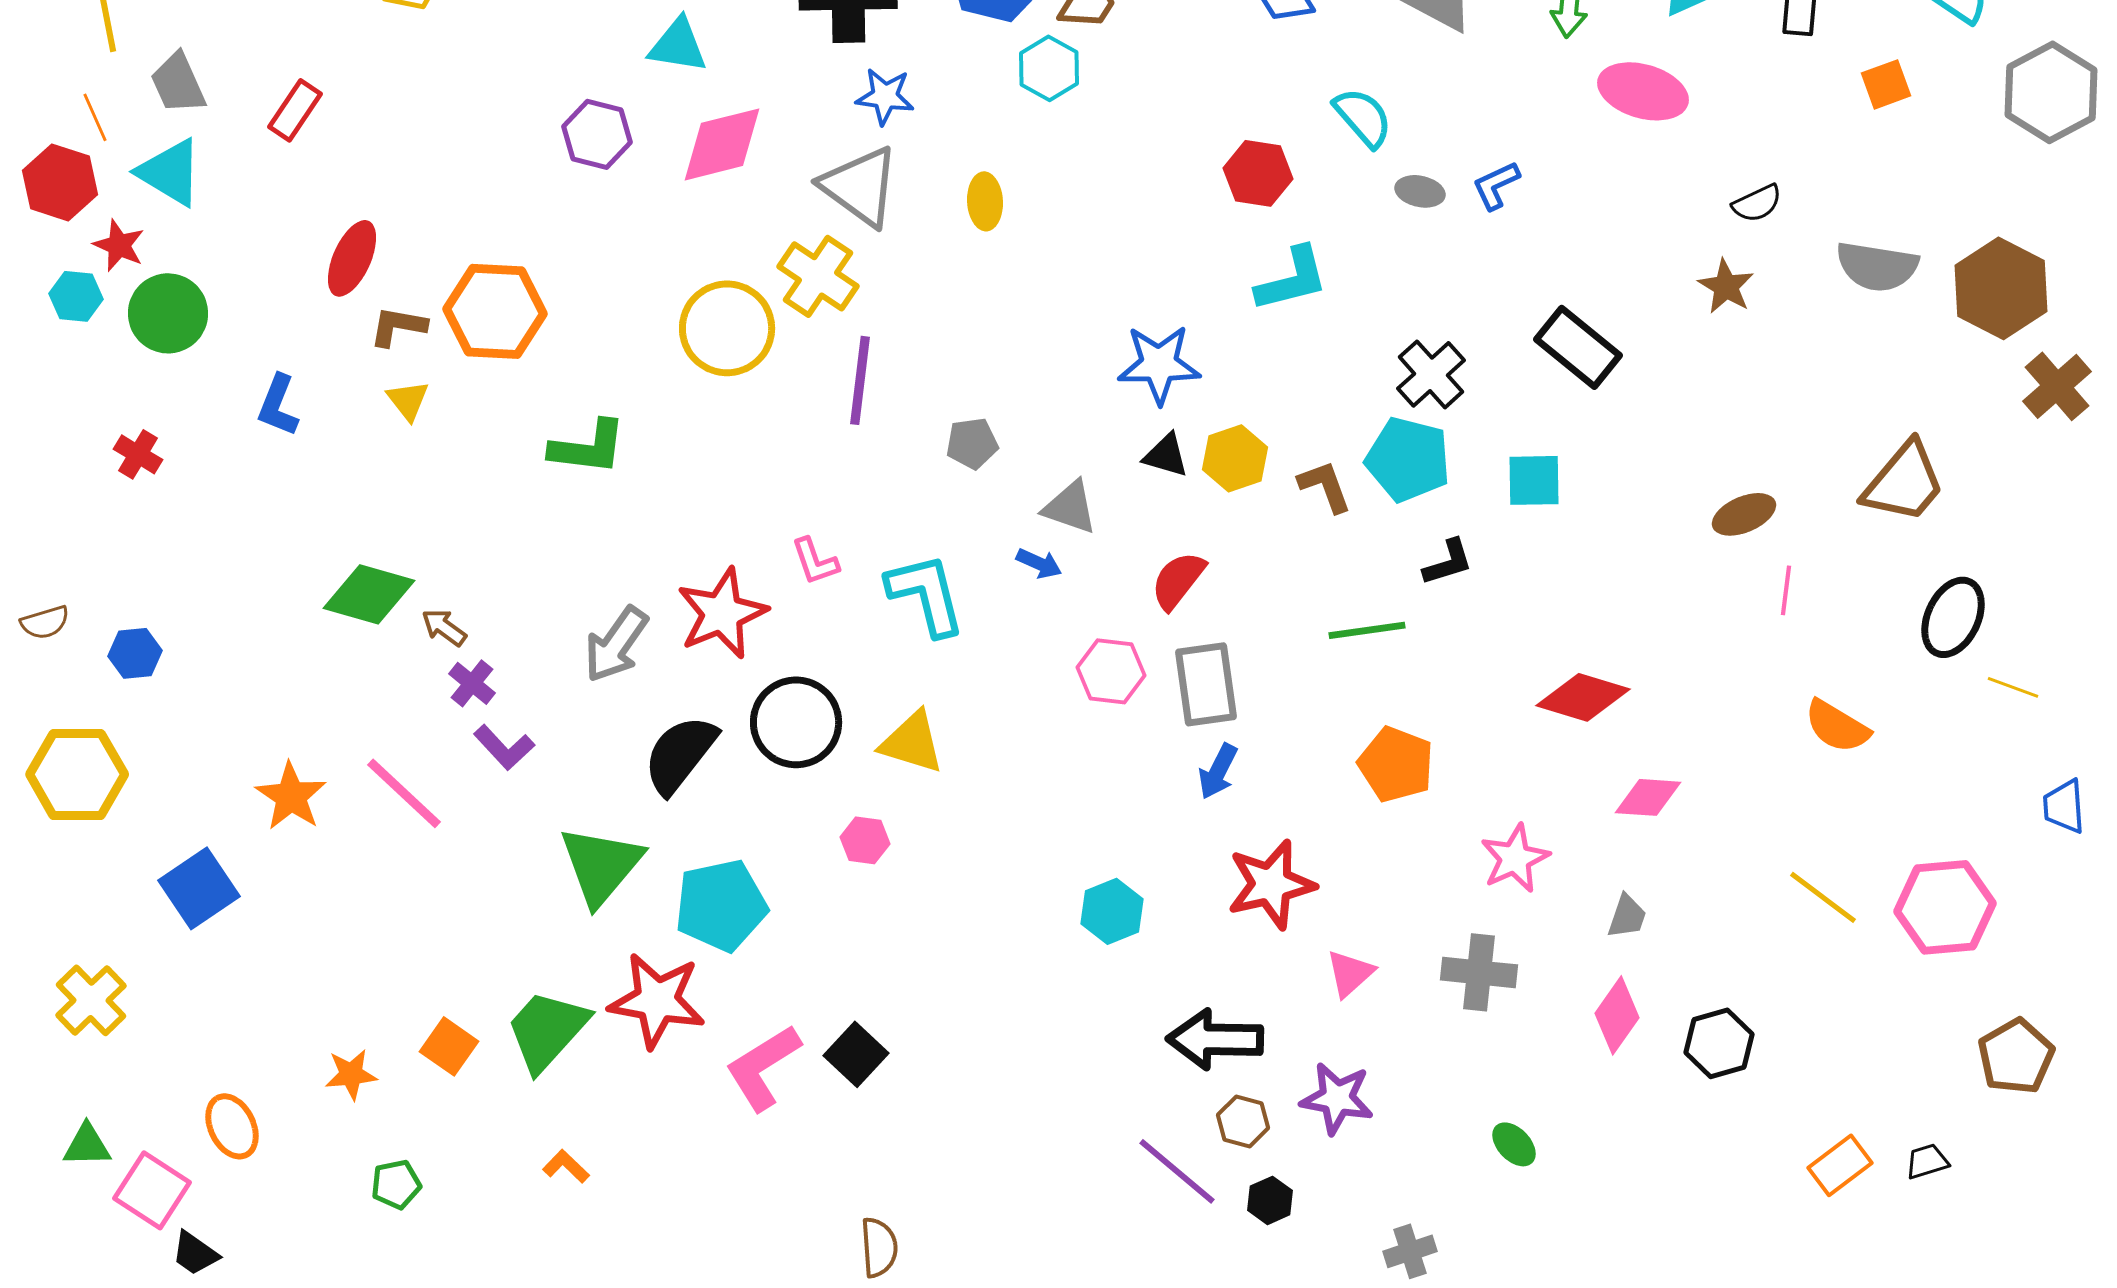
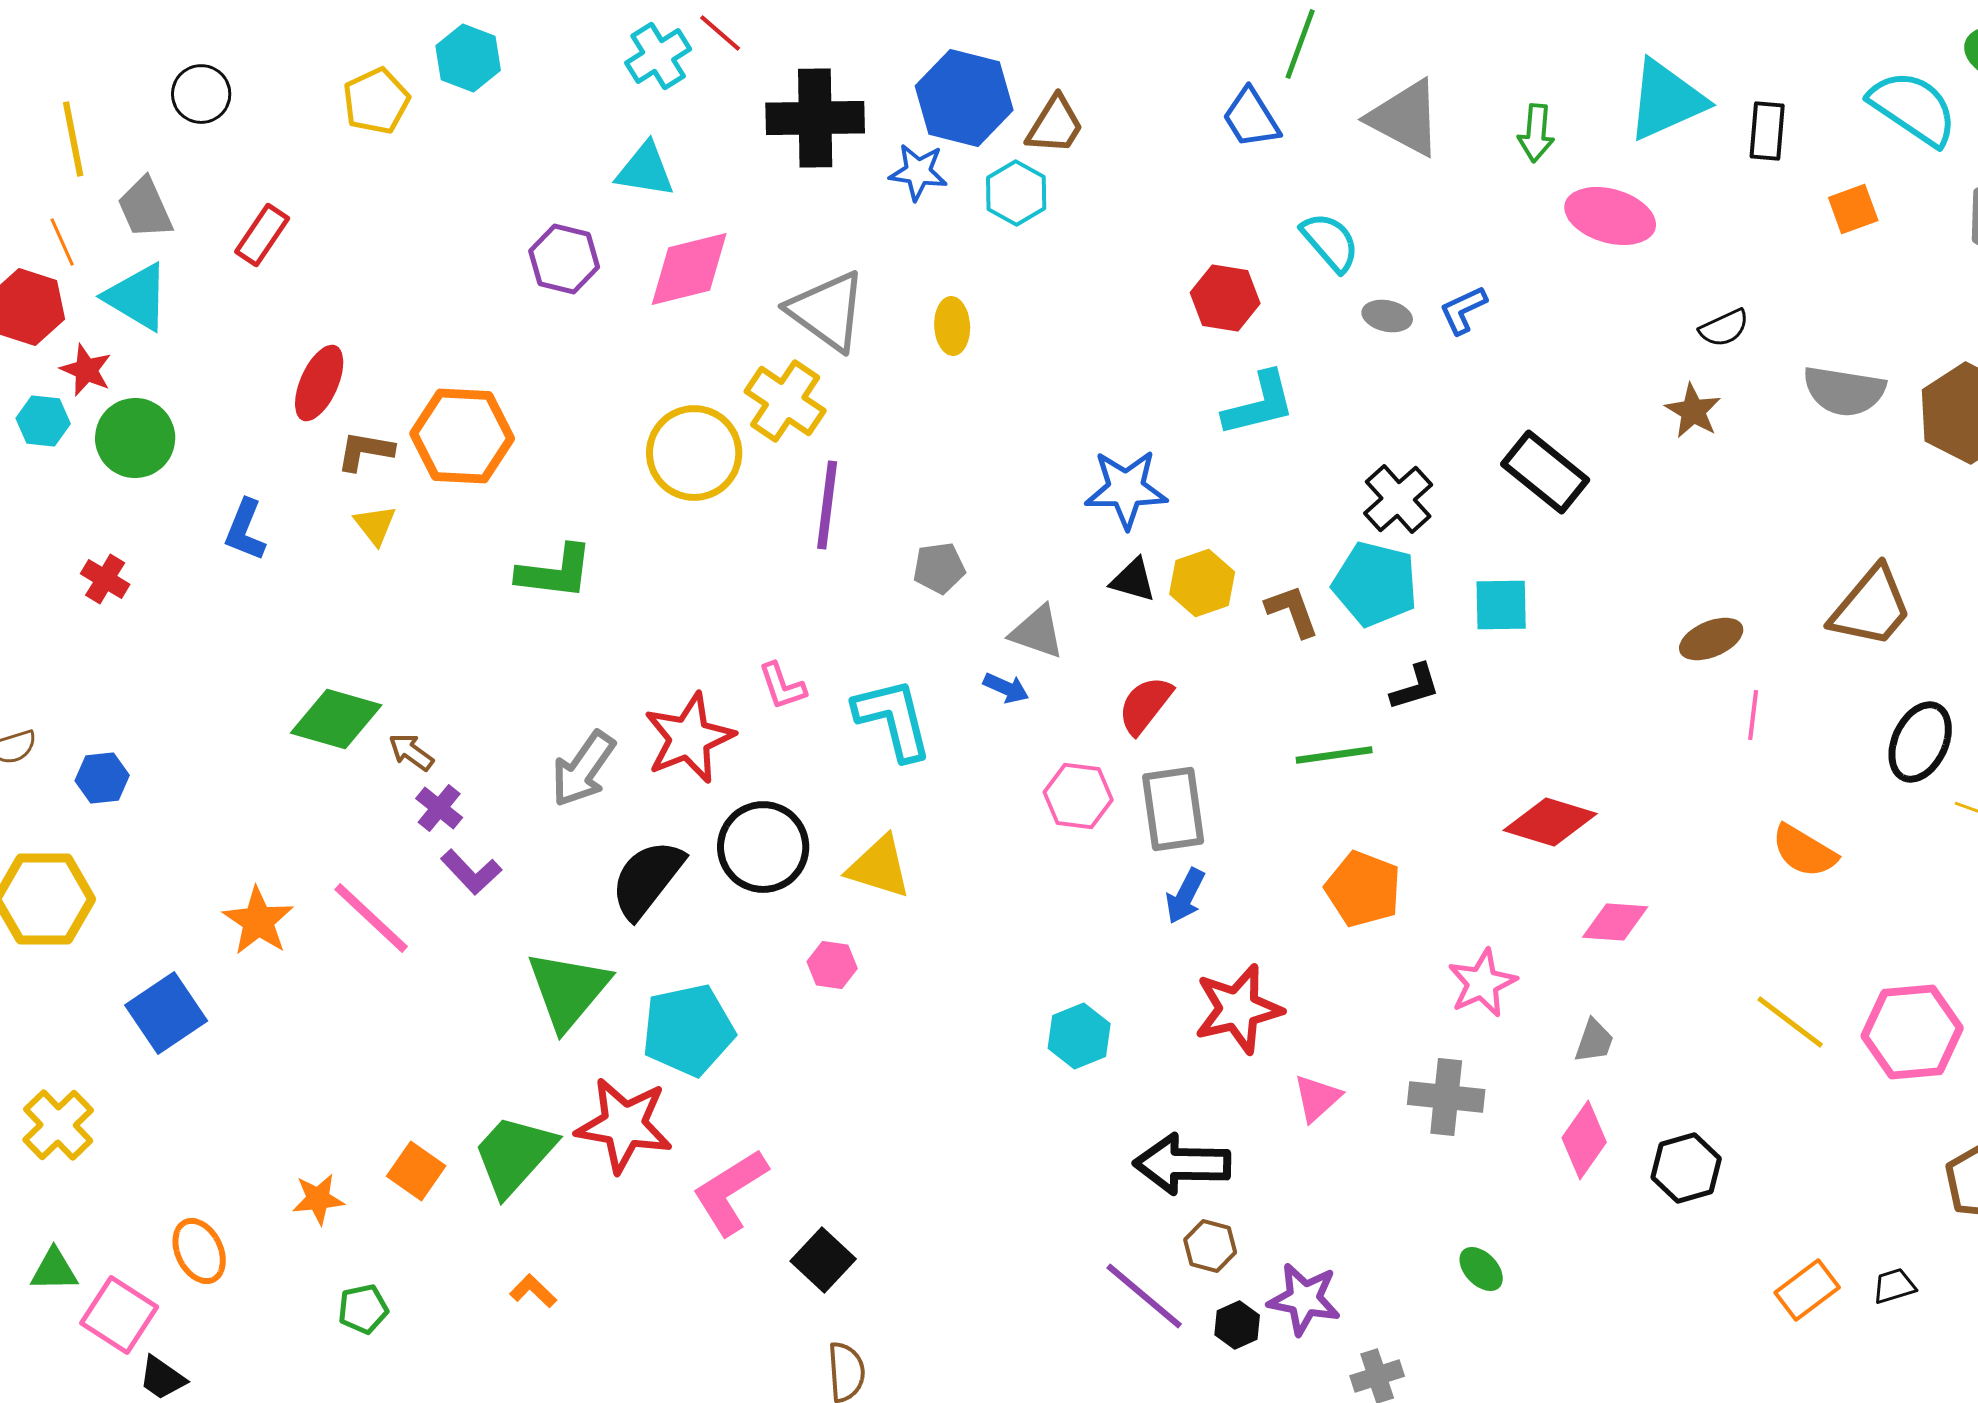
blue star: (885, 96) -> (918, 172), moved
black square: (856, 1054) -> (823, 1260), moved
purple star: (1337, 1098) -> (1304, 1299), moved

